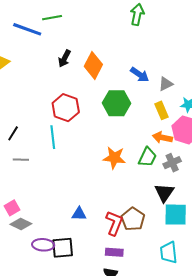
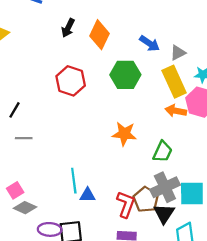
yellow rectangle: (162, 110) -> (174, 82), size x1.6
cyan line: (53, 137) -> (74, 181), moved
green trapezoid: (147, 157) -> (163, 152), moved
gray cross: (172, 163) -> (165, 187), moved, size x1.5
black triangle: (164, 193) -> (164, 213), moved

